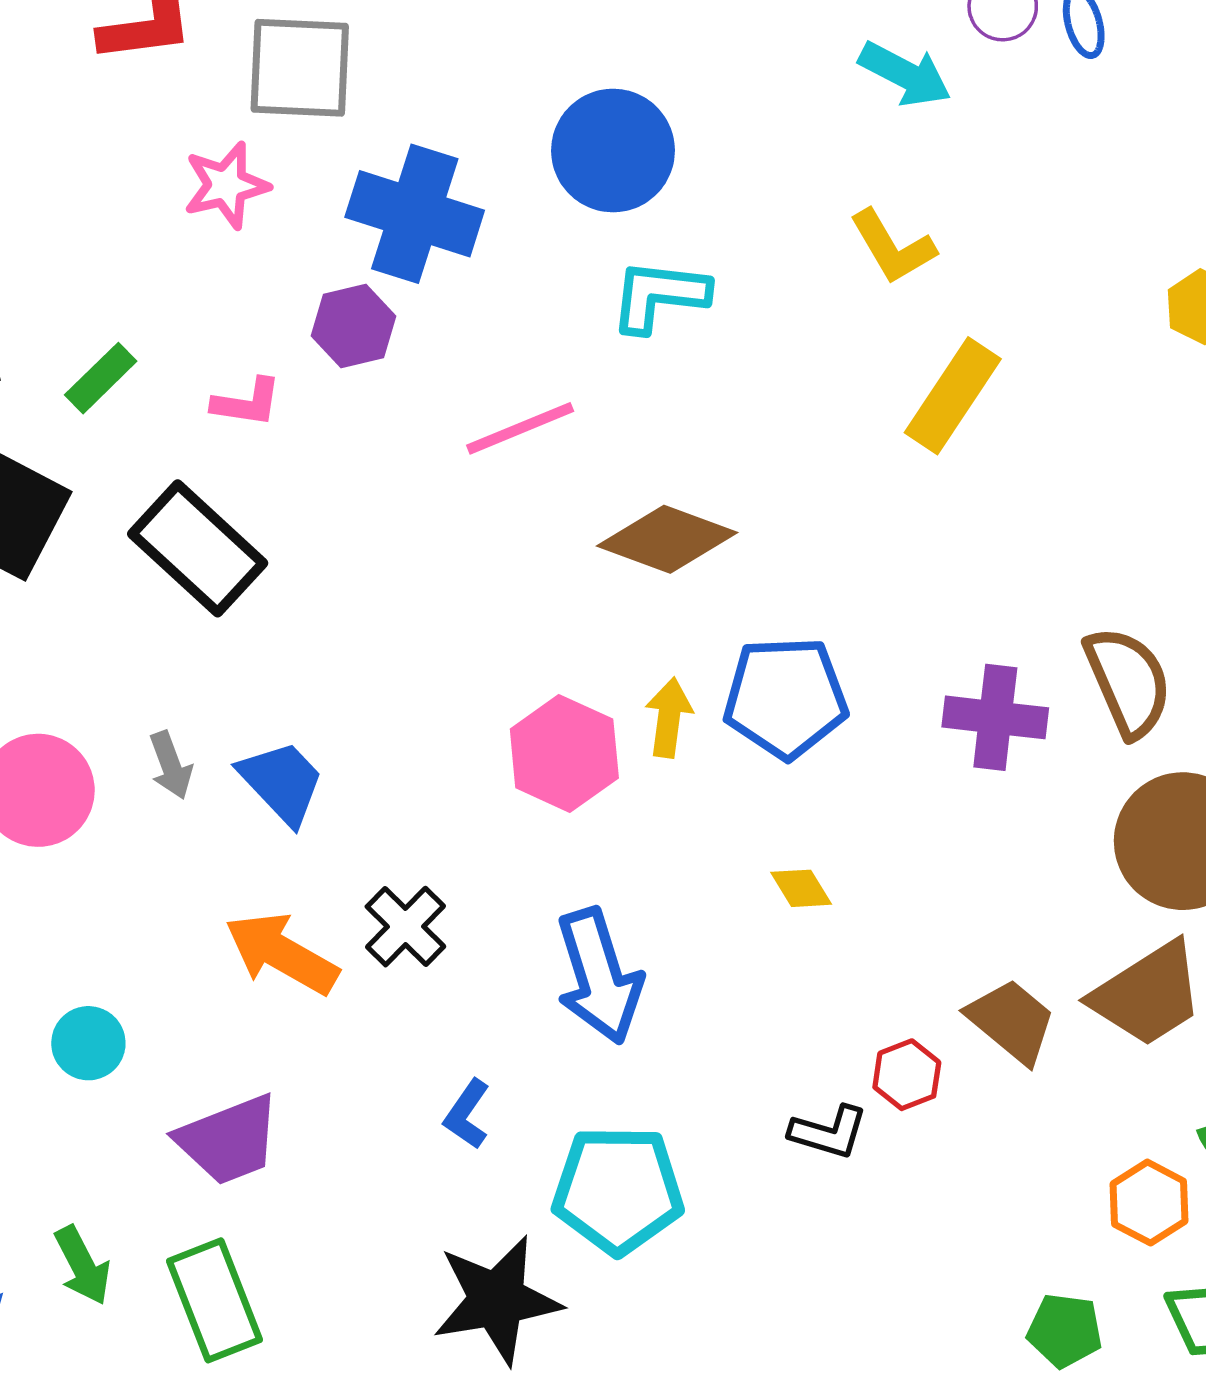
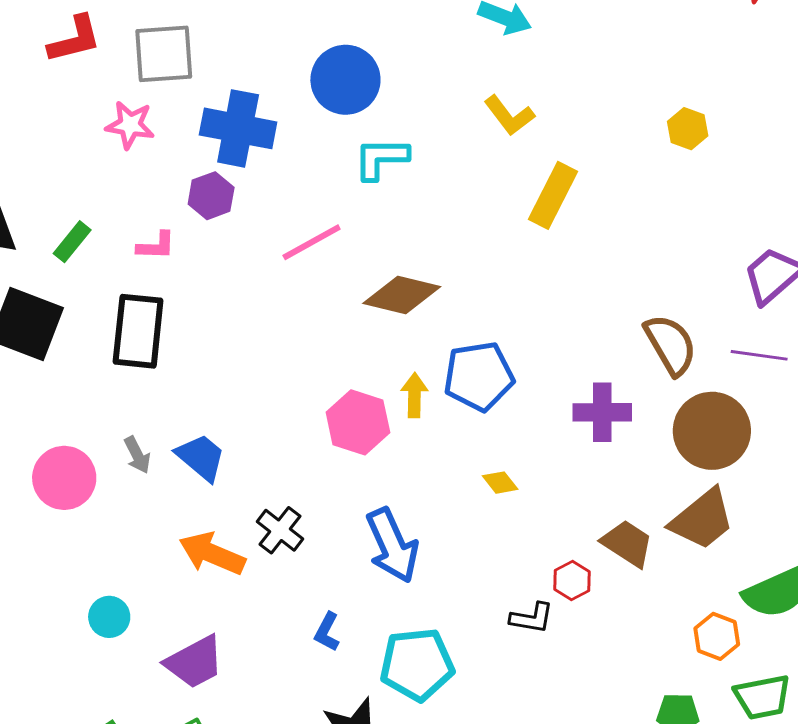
pink star: (226, 185) -> (130, 125), turned 30
black rectangle: (198, 548) -> (138, 331), turned 60
purple cross: (995, 717) -> (602, 412), moved

